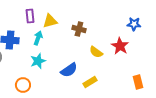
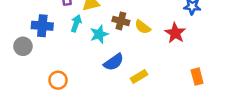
brown cross: (79, 29) -> (121, 21), moved
yellow semicircle: (96, 52) -> (143, 27), moved
cyan star: (38, 61) -> (99, 34), moved

